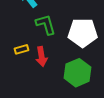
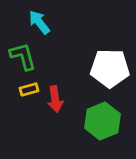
green L-shape: (46, 24) -> (23, 56), moved

